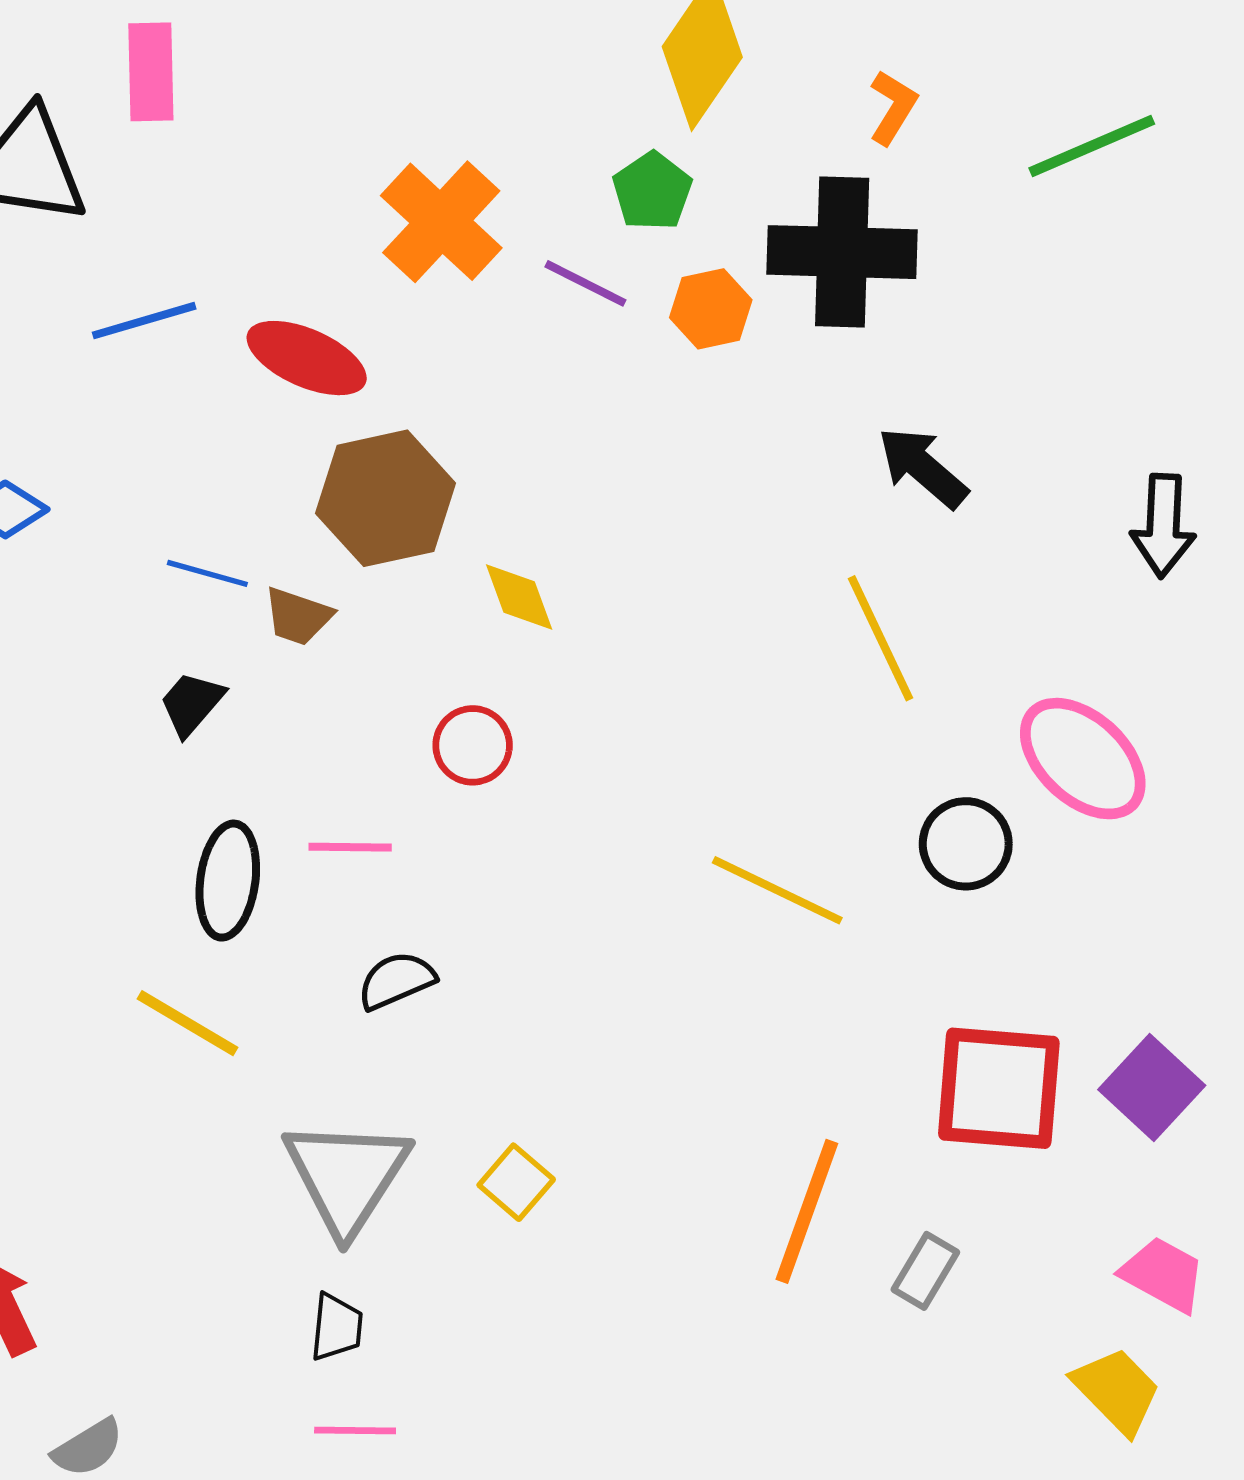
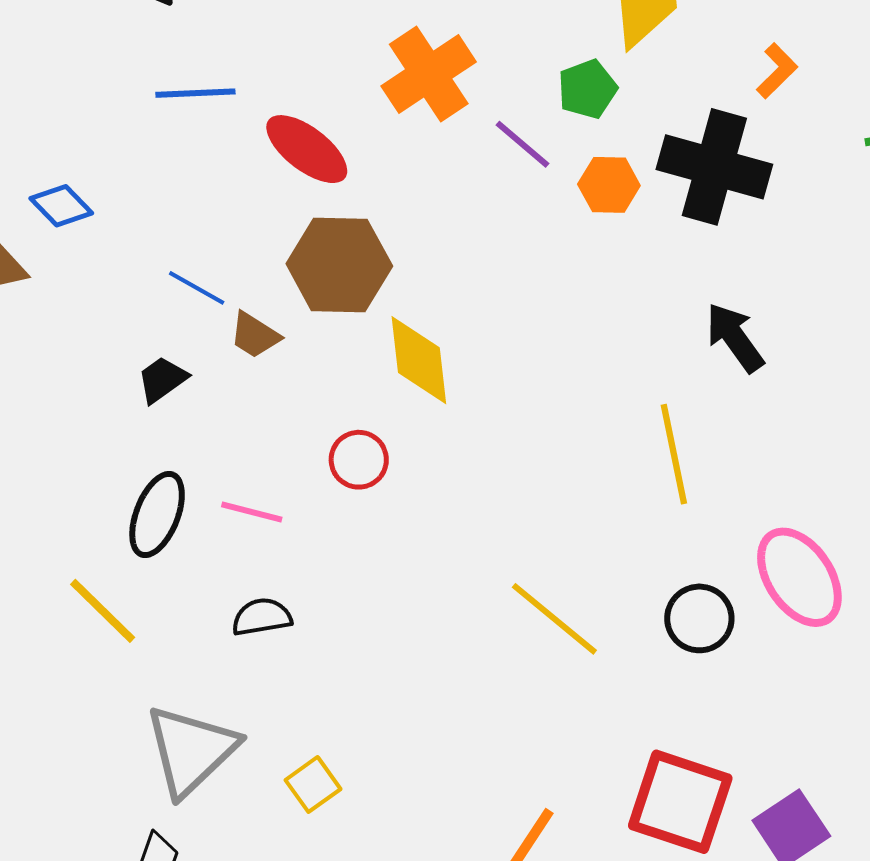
yellow diamond: (519, 597) -> (419, 360), size x1.5

